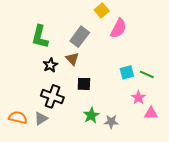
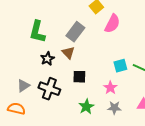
pink star: (138, 98) -> (110, 88), moved
gray triangle: (41, 119) -> (23, 86), moved
gray star: (111, 122) -> (114, 108), moved

